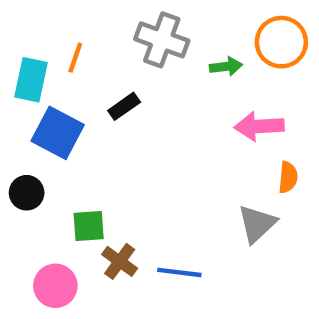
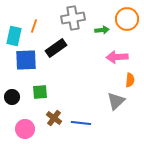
gray cross: (162, 40) -> (73, 18), turned -30
black rectangle: (124, 106) -> (56, 48), size x1.5
blue square: (58, 133) -> (26, 60), turned -30
black circle: (27, 193) -> (12, 97), moved
green square: (89, 226) -> (40, 92), moved

